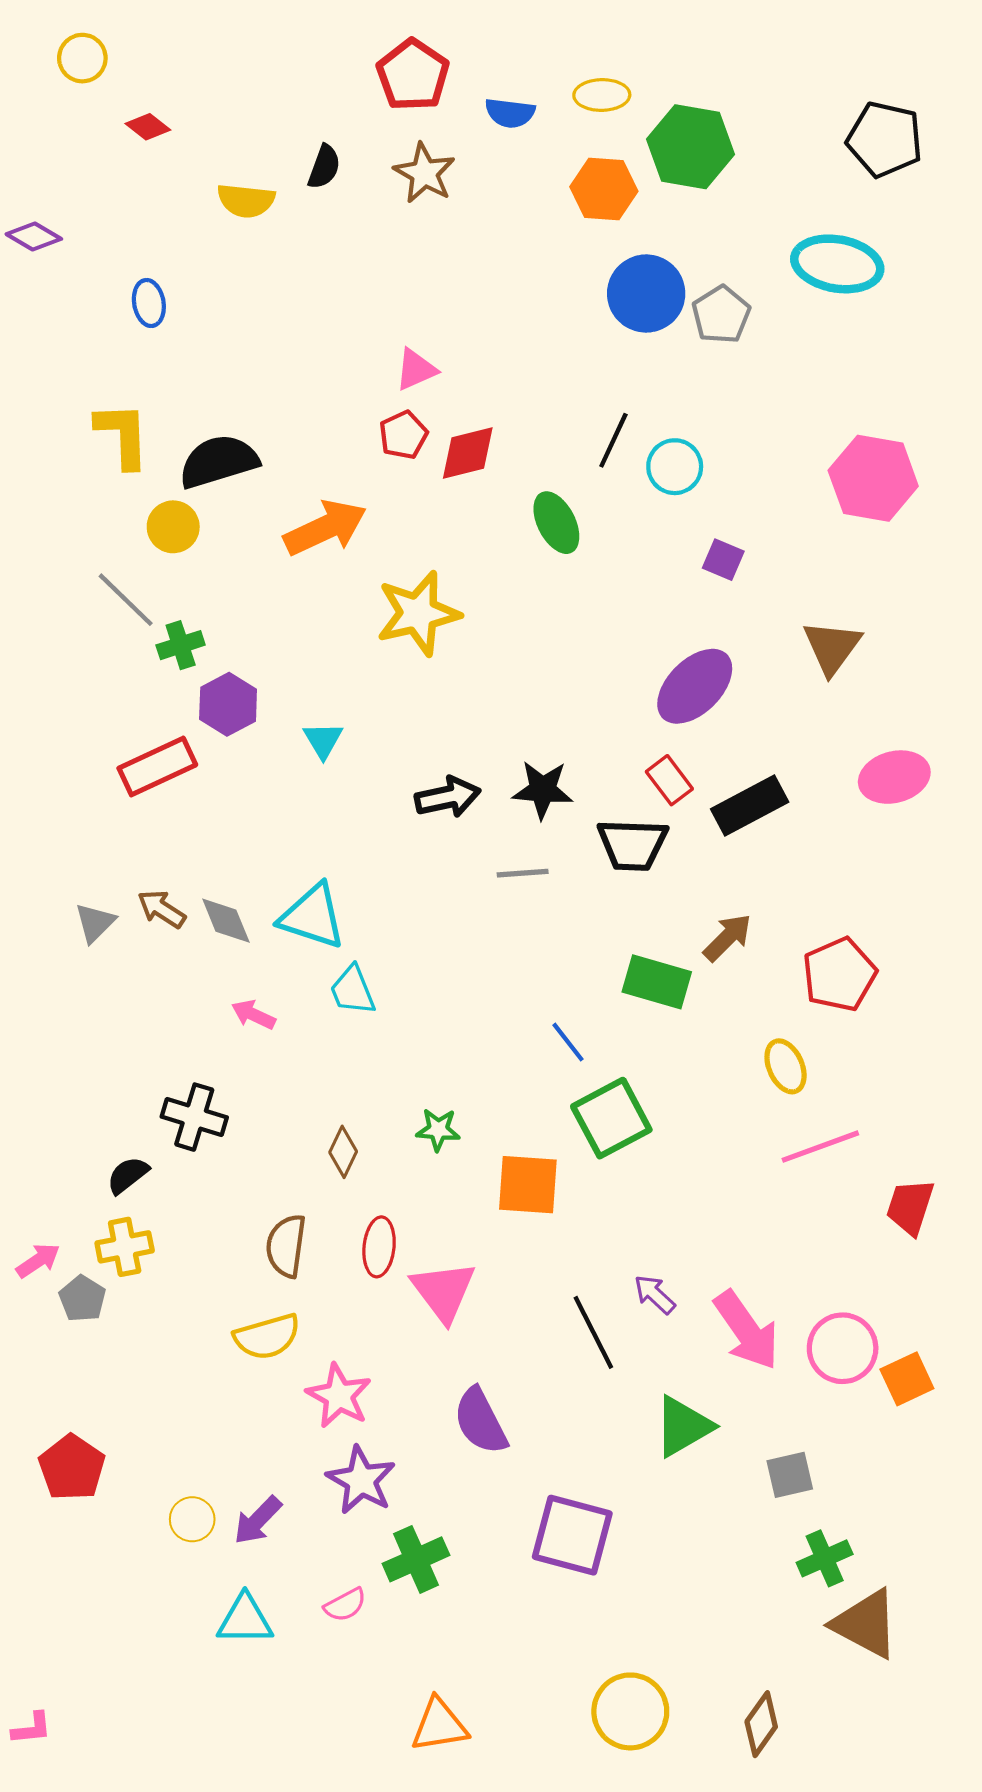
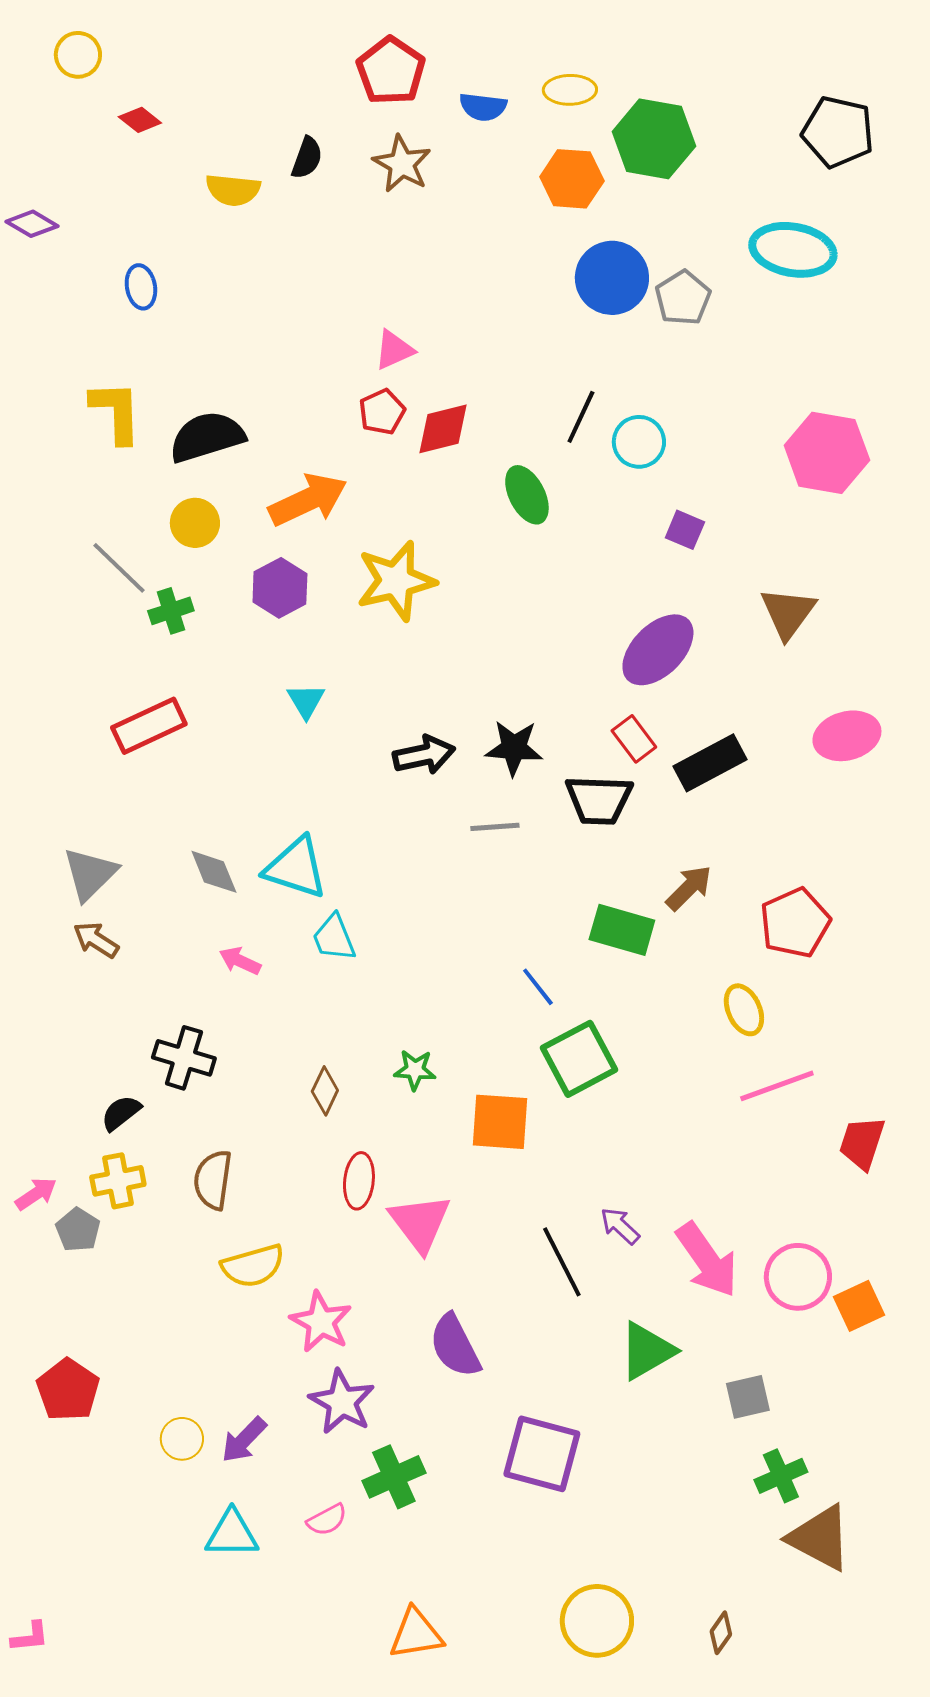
yellow circle: (173, 527) -> (195, 523), moved
purple hexagon: (228, 704) -> (280, 588), moved
brown arrow: (162, 909) -> (96, 940), moved
gray triangle: (95, 923) -> (90, 874), size x1.4
brown semicircle: (286, 1246) -> (213, 1180), moved
brown diamond: (761, 1724) -> (721, 1633), size x0.7

